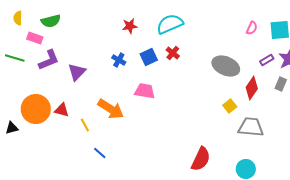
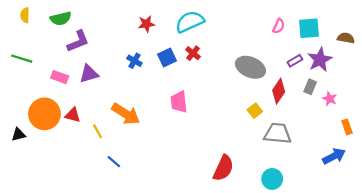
pink rectangle: (35, 38) -> (60, 77), moved
purple L-shape: (49, 60) -> (78, 41), moved
purple triangle: (77, 72) -> (89, 74), turned 30
pink trapezoid: (145, 91) -> (179, 102), moved, turned -105

